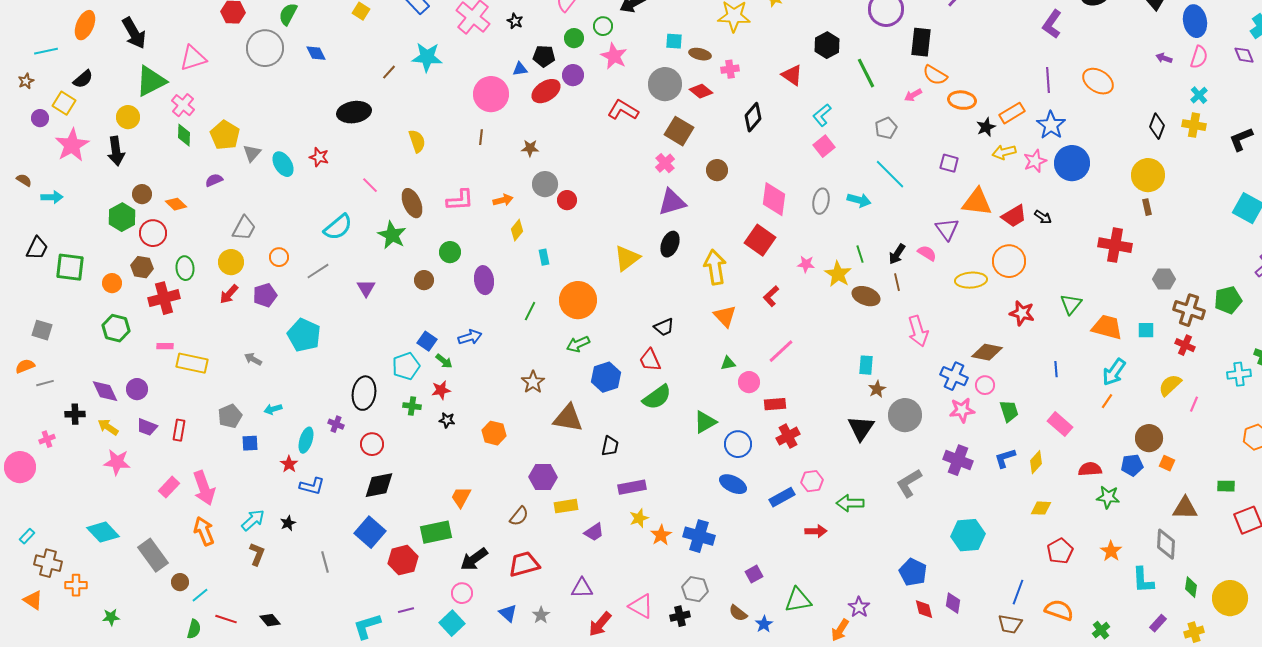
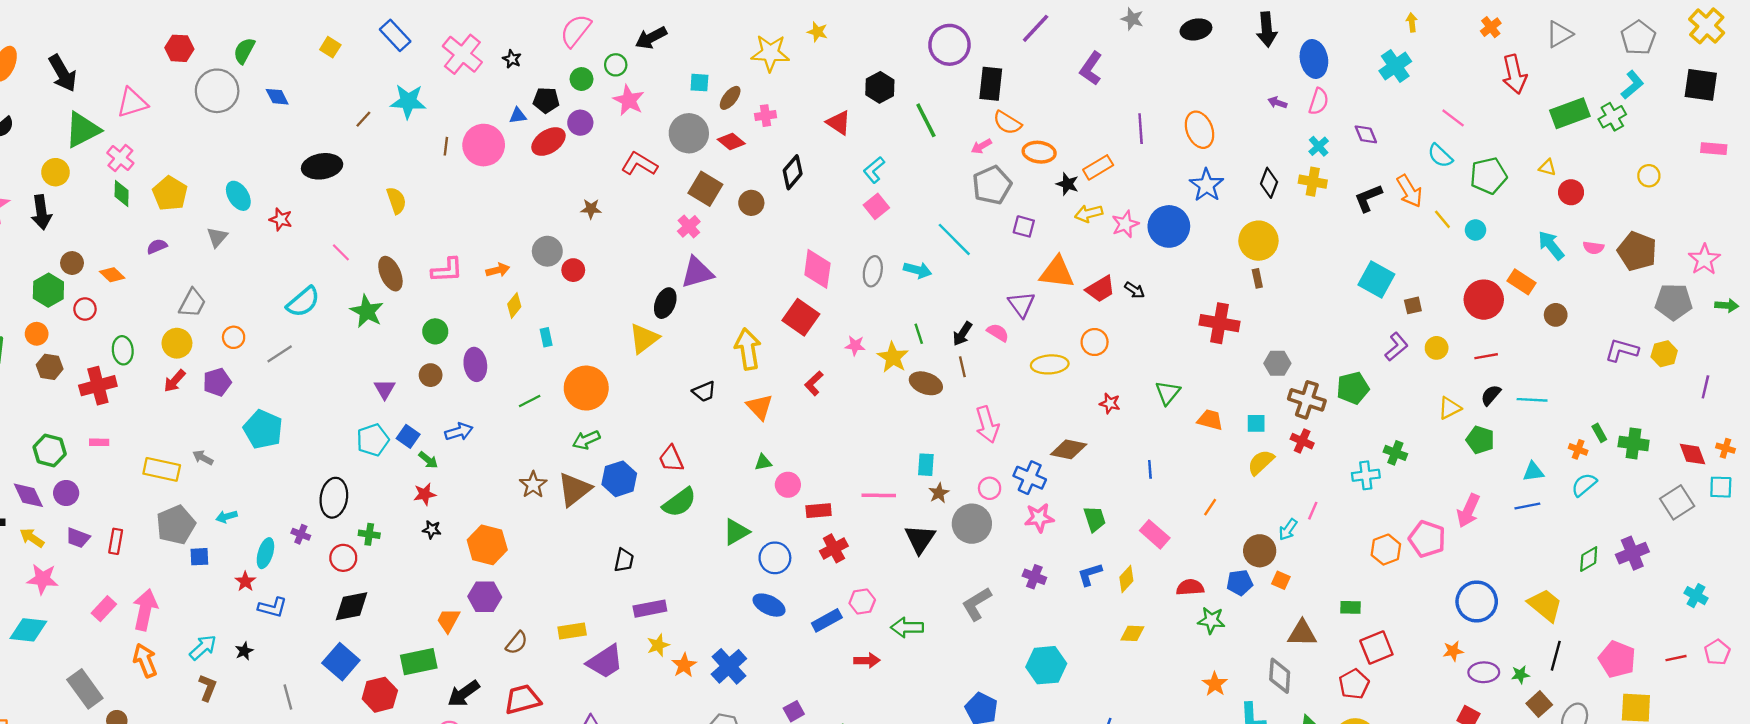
purple L-shape: (1052, 24) -> (1091, 68), moved
brown ellipse: (700, 54) -> (730, 98), turned -65
purple diamond: (1244, 55) -> (1366, 134), moved
orange ellipse: (1098, 81) -> (1200, 130), turned 36
blue star: (1051, 125) -> (1207, 185), moved
black star: (986, 127) -> (1067, 184), turned -30
gray pentagon: (886, 128) -> (992, 185), moved, size x1.5
brown line: (481, 137) -> (446, 146), moved
brown star: (530, 148) -> (591, 209), moved
gray triangle: (252, 153) -> (217, 237), moved
cyan ellipse: (283, 164) -> (238, 196), moved
brown circle: (717, 170) -> (751, 203), moved
red circle: (153, 233) -> (85, 309), size x0.7
black ellipse: (670, 244) -> (665, 303), moved
orange circle: (1009, 261) -> (1095, 342), size x0.7
brown hexagon: (142, 267) -> (50, 367), moved
brown circle: (424, 280) -> (431, 375), moved
orange circle: (112, 283) -> (37, 334), moved
purple triangle: (366, 288) -> (385, 389), moved
green line: (530, 311) -> (530, 401), turned 36
red star: (1022, 313) -> (1110, 403), size x0.7
black trapezoid: (664, 327) -> (704, 392), moved
orange trapezoid: (1107, 327) -> (1210, 420), size x0.7
green hexagon: (116, 328) -> (50, 451), moved
pink line: (781, 351) -> (879, 495), moved, turned 44
yellow rectangle: (192, 363) -> (162, 469), moved
cyan pentagon: (406, 366) -> (373, 440), moved
cyan arrow: (1114, 372) -> (1288, 530), moved, size x0.7
pink circle: (985, 385) -> (990, 488), moved
yellow semicircle: (1170, 385) -> (1261, 462), moved
green cross: (412, 406) -> (369, 534), moved
gray pentagon: (230, 416) -> (176, 525), size x1.4
brown triangle: (568, 418) -> (574, 489), moved, turned -48
orange hexagon: (494, 433) -> (487, 545), size x1.4
purple cross: (958, 460) -> (1034, 577), size x0.7
purple hexagon: (543, 477) -> (485, 597), moved
pink arrow: (204, 488) -> (145, 610), turned -148
cyan diamond: (103, 532) -> (28, 630), moved, turned -40
purple trapezoid: (594, 532) -> (605, 662), size x1.6
blue cross: (699, 536) -> (729, 666), turned 32
red pentagon: (1060, 551) -> (1354, 684), moved

